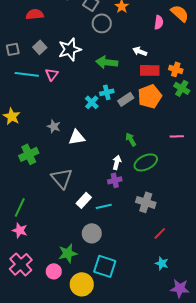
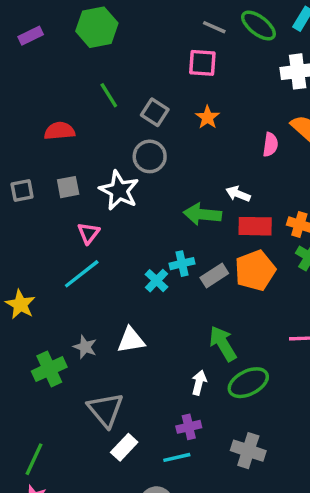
gray circle: (102, 23) -> (150, 156), moved
gray square: (40, 47) -> (68, 187), turned 32
white star: (70, 49) -> (119, 190), turned -30
green arrow: (107, 62) -> (202, 214), moved
cyan line: (27, 74) -> (82, 274), moved, turned -45
gray star: (54, 126) -> (85, 347), moved
green arrow: (131, 139) -> (223, 344), size x1.5
purple cross: (115, 180) -> (189, 427), moved
white rectangle: (84, 200) -> (124, 447), moved

